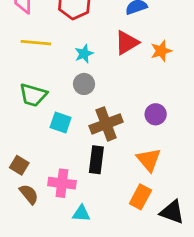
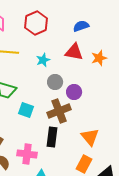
red triangle: (127, 43) -> (74, 52), turned 42
gray circle: (84, 84) -> (55, 82), moved
purple circle: (156, 114) -> (74, 92), moved

